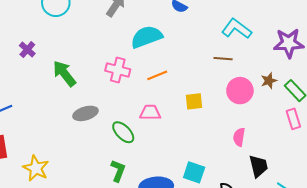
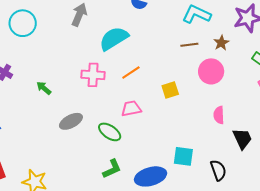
green arrow: (64, 74) -> (44, 88), size x0.6
brown star: (269, 81) -> (221, 43), moved
green L-shape: (118, 171) -> (112, 169), turned 55

